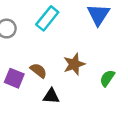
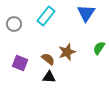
brown semicircle: (38, 71) -> (48, 59), moved
green semicircle: (107, 78) -> (99, 48), moved

